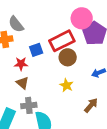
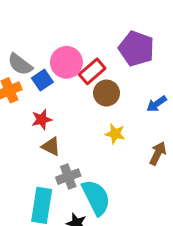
pink circle: (82, 18) -> (66, 62), moved
red rectangle: (62, 41) -> (92, 71), size x0.7
blue square: (36, 50) -> (42, 80), moved

